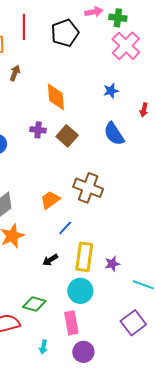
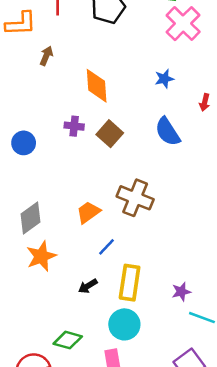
purple star: (112, 264) -> (181, 292), moved

